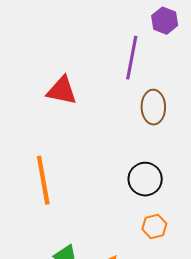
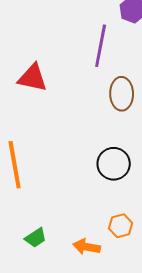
orange hexagon: (154, 226) -> (121, 226), moved

